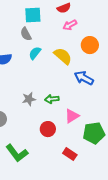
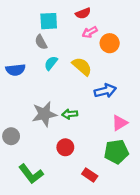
orange circle: (90, 45) -> (110, 43), moved
blue arrow: (84, 78) -> (105, 91), turned 138
gray star: (29, 99) -> (44, 114), size x1.6
pink triangle: (72, 116) -> (120, 123), moved

